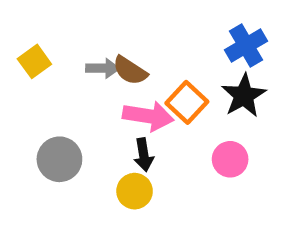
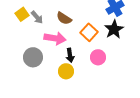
gray arrow: (103, 68) -> (37, 17), moved, turned 48
pink arrow: (148, 116) -> (55, 38), moved
pink circle: (230, 159) -> (98, 57), moved

